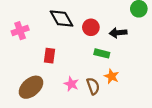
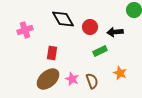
green rectangle: (102, 53) -> (100, 51), turned -40
orange star: (112, 76) -> (120, 73), moved
brown ellipse: (31, 87) -> (48, 79), moved

